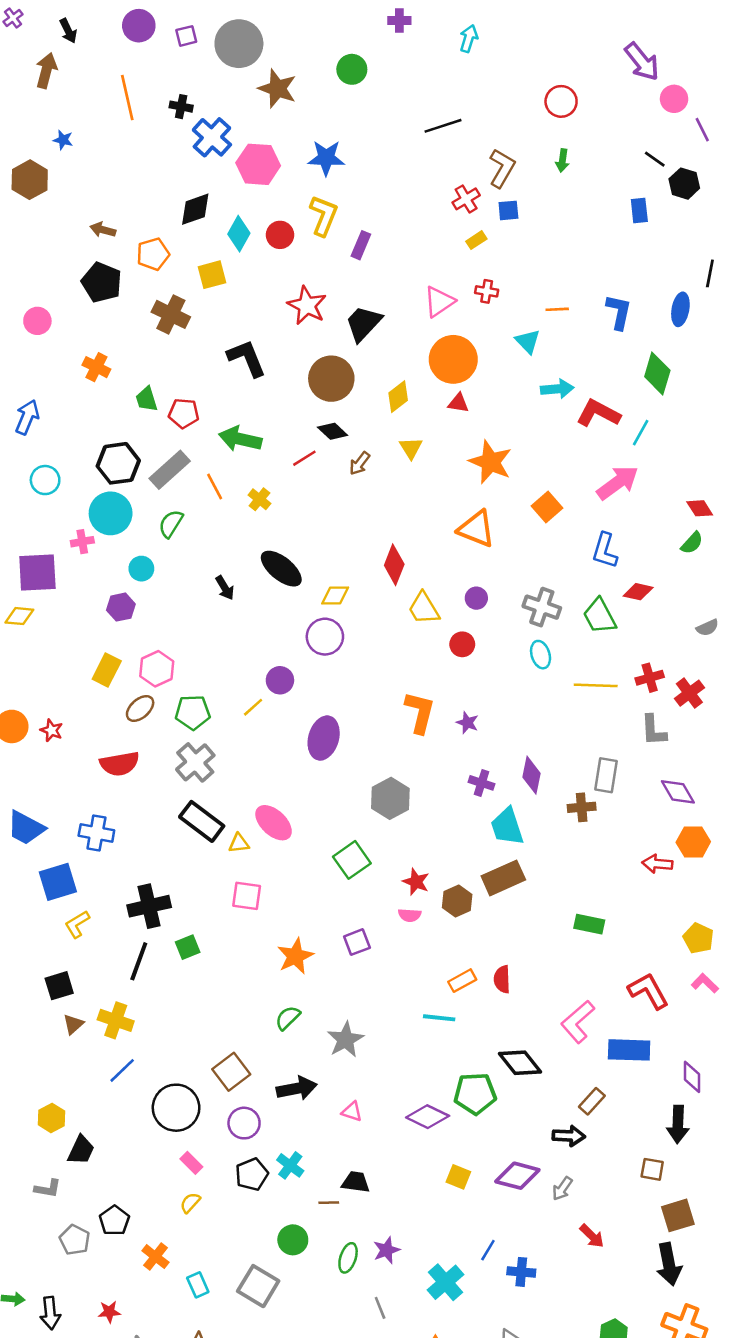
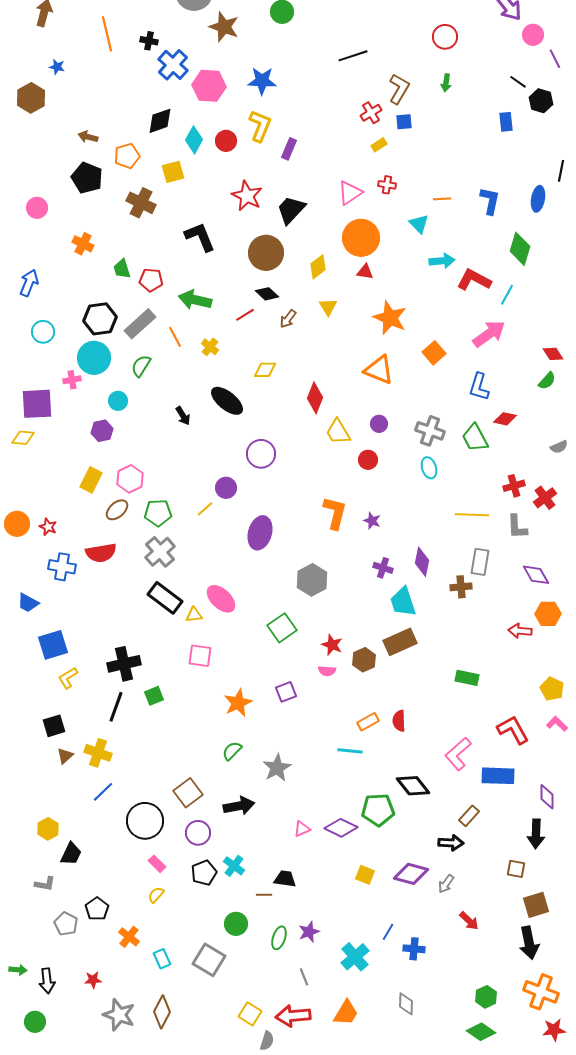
yellow diamond: (335, 596) -> (265, 370), moved
yellow line: (596, 685) -> (472, 515), moved
blue trapezoid: (26, 828) -> (28, 603), size x0.7
blue cross: (96, 833) -> (62, 567), moved
pink triangle: (352, 1112) -> (302, 829), moved, turned -42

